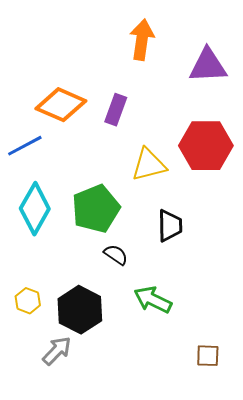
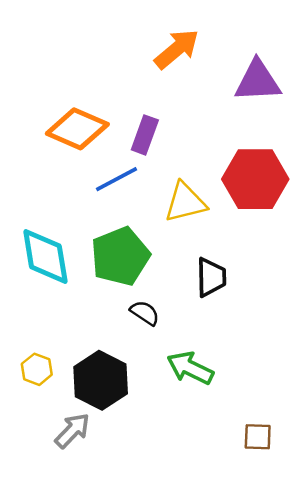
orange arrow: (142, 40) -> (177, 49), turned 42
blue line: (25, 146) -> (117, 179), moved
cyan diamond: (35, 209) -> (45, 256), turned -39

